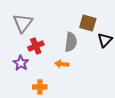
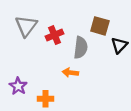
red cross: (36, 46) -> (55, 35), moved
purple star: (21, 63) -> (18, 86), moved

